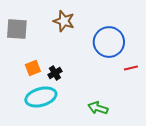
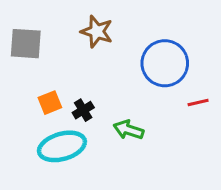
green arrow: (98, 108) -> (129, 130), moved

